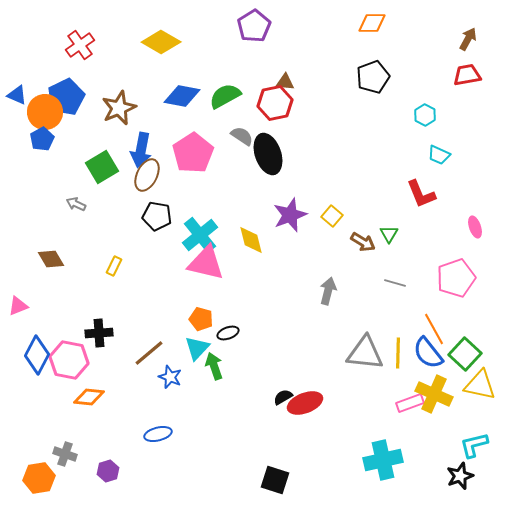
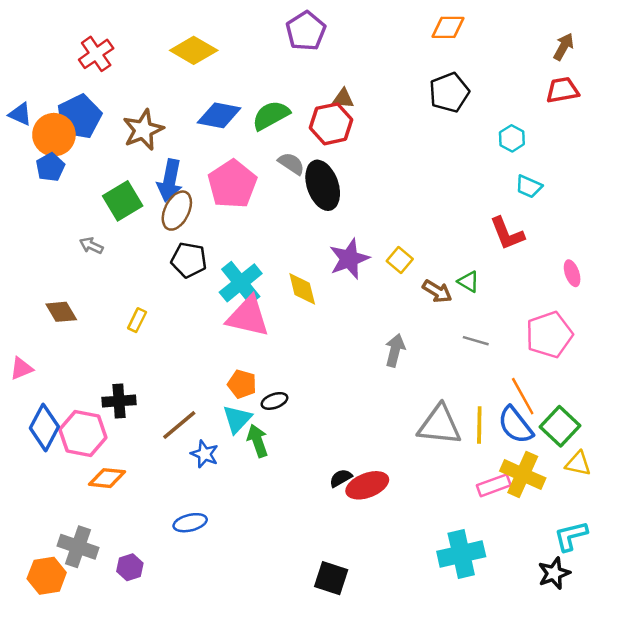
green triangle: (389, 234) -> (468, 282), turned -30
yellow triangle: (480, 385) -> (578, 464), size x0.7
gray cross: (65, 454) -> (78, 547), size x1.4

